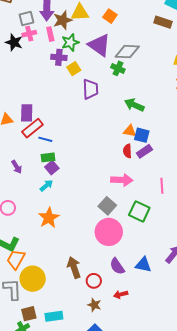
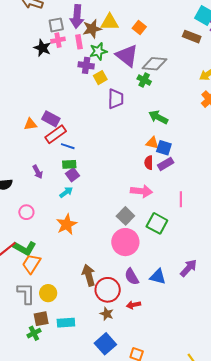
purple rectangle: (27, 113) -> (51, 119), turned -66
yellow circle: (33, 279) -> (48, 293), moved, size x0.7
red circle: (94, 281) -> (108, 290), size x1.6

